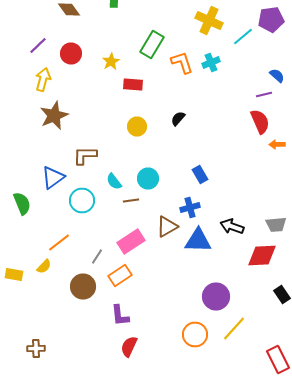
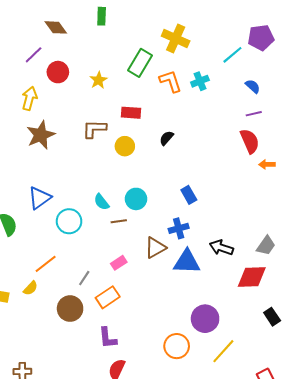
yellow cross: (209, 20) -> (176, 39), moved
purple line: (38, 46) -> (34, 55), moved
blue semicircle: (277, 76) -> (253, 86), moved
red rectangle: (133, 84) -> (131, 113), moved
brown L-shape: (85, 156) -> (94, 129), moved
gray trapezoid: (276, 224) -> (266, 246), turned -50
pink rectangle: (131, 242) -> (119, 263), size x0.6
orange circle: (195, 334) -> (177, 346), moved

